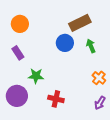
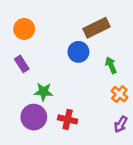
green arrow: (91, 46) -> (111, 65), moved
purple circle: (17, 96) -> (34, 117), moved

